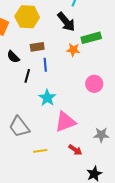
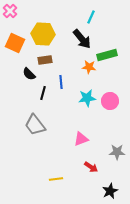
brown rectangle: (37, 47) -> (45, 60), moved
cyan star: (47, 98) -> (87, 98), moved, turned 30
pink triangle: (65, 122) -> (81, 139), size x0.7
gray trapezoid: (19, 127) -> (35, 125), moved
yellow line: (40, 151) -> (56, 179), moved

